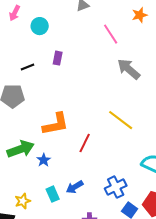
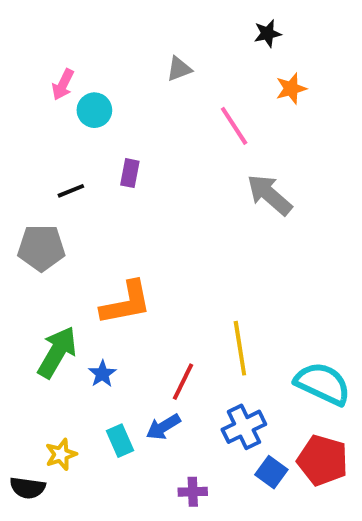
pink arrow: (15, 13) -> (63, 85), moved
yellow line: (121, 120) -> (240, 348), moved, turned 44
red line: (85, 143) -> (183, 382), moved
green arrow: (21, 149) -> (57, 352), turned -40

